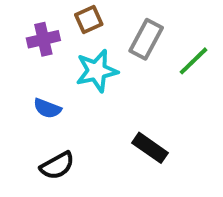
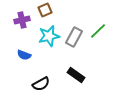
gray rectangle: (146, 39) -> (74, 37), moved
black semicircle: (57, 166) -> (41, 84), moved

